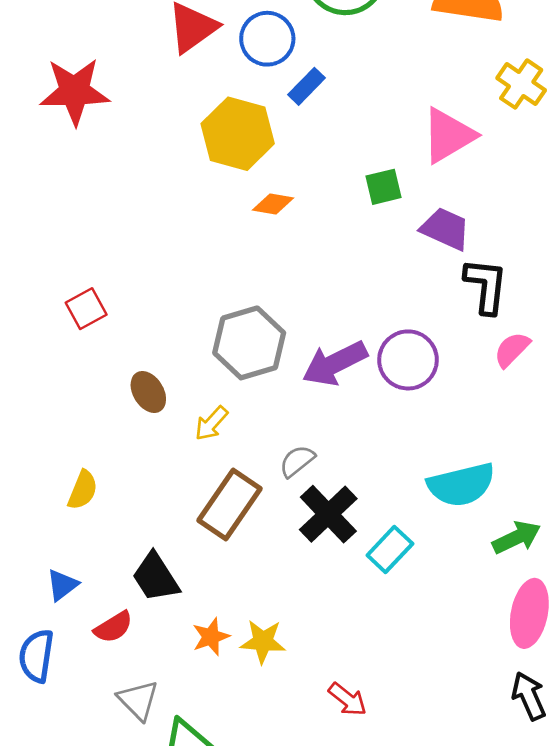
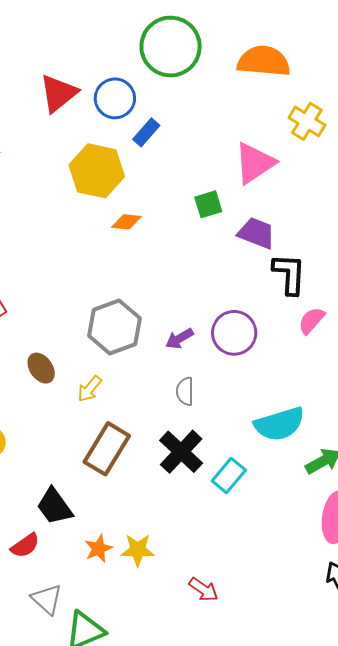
purple arrow: (335, 363) -> (179, 339), size x0.6
gray semicircle: (297, 461) -> (185, 391), moved, turned -48

